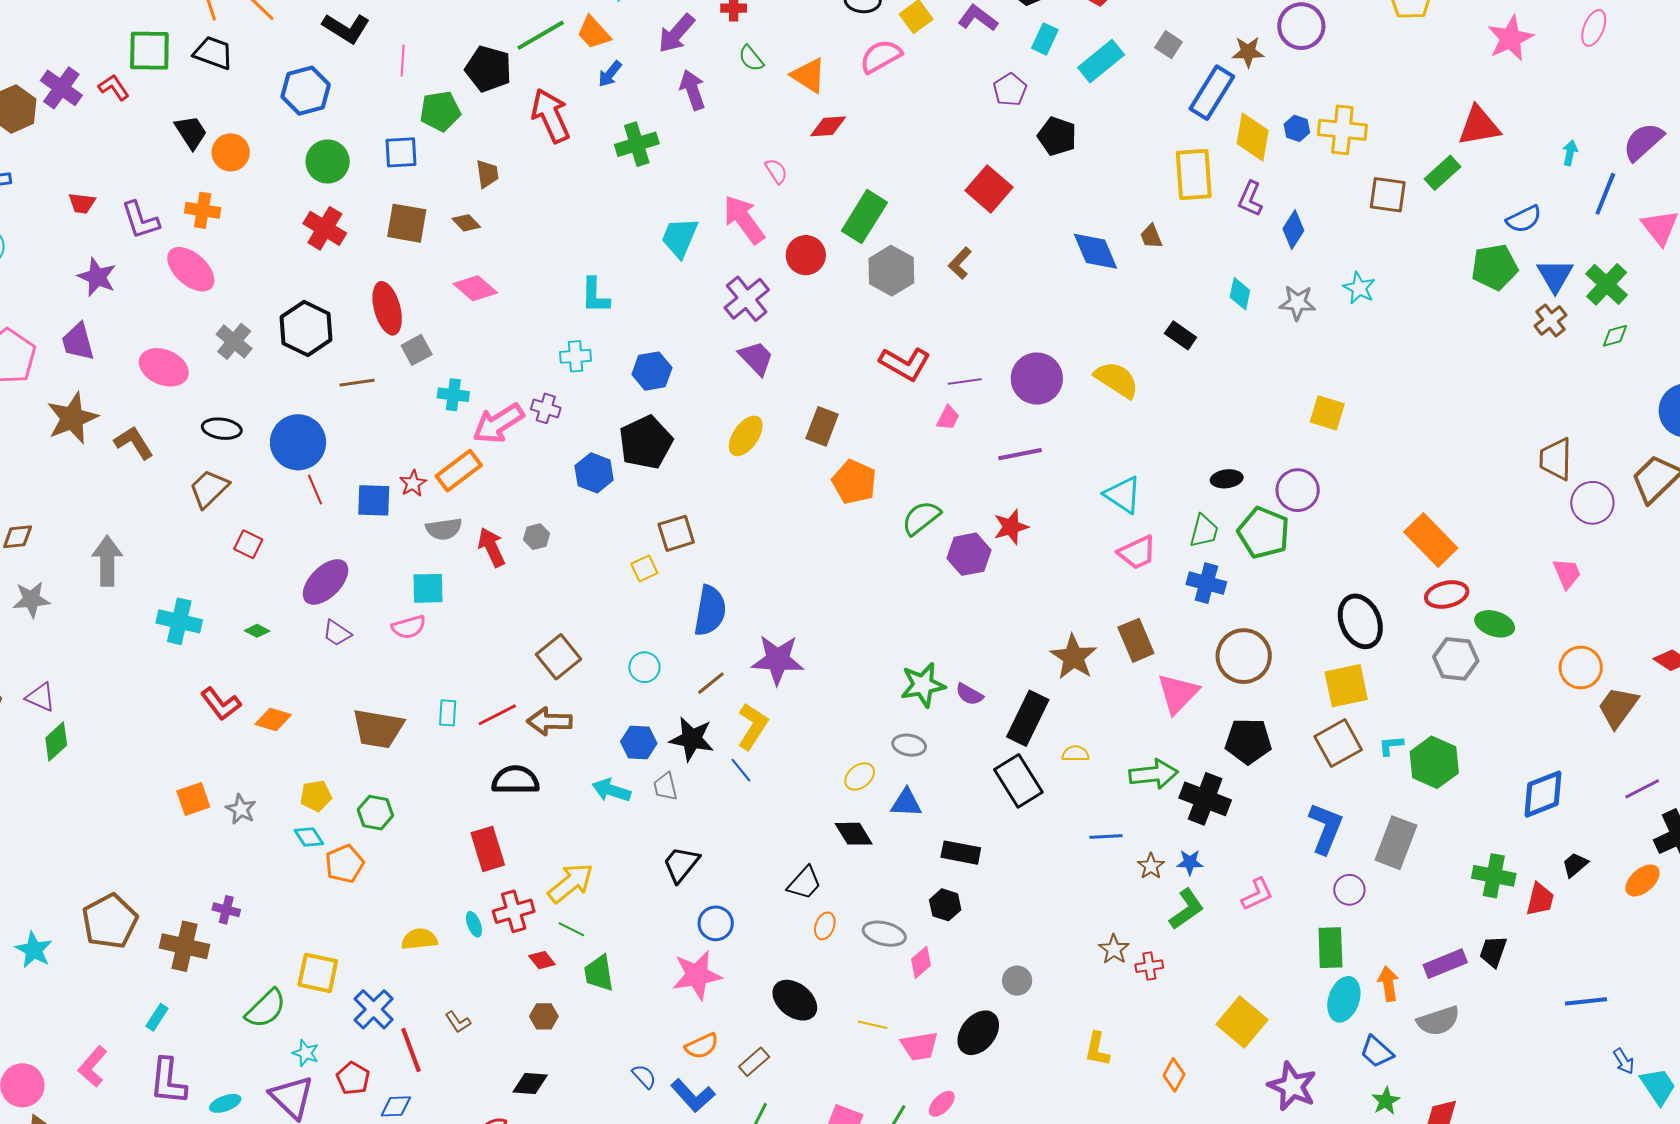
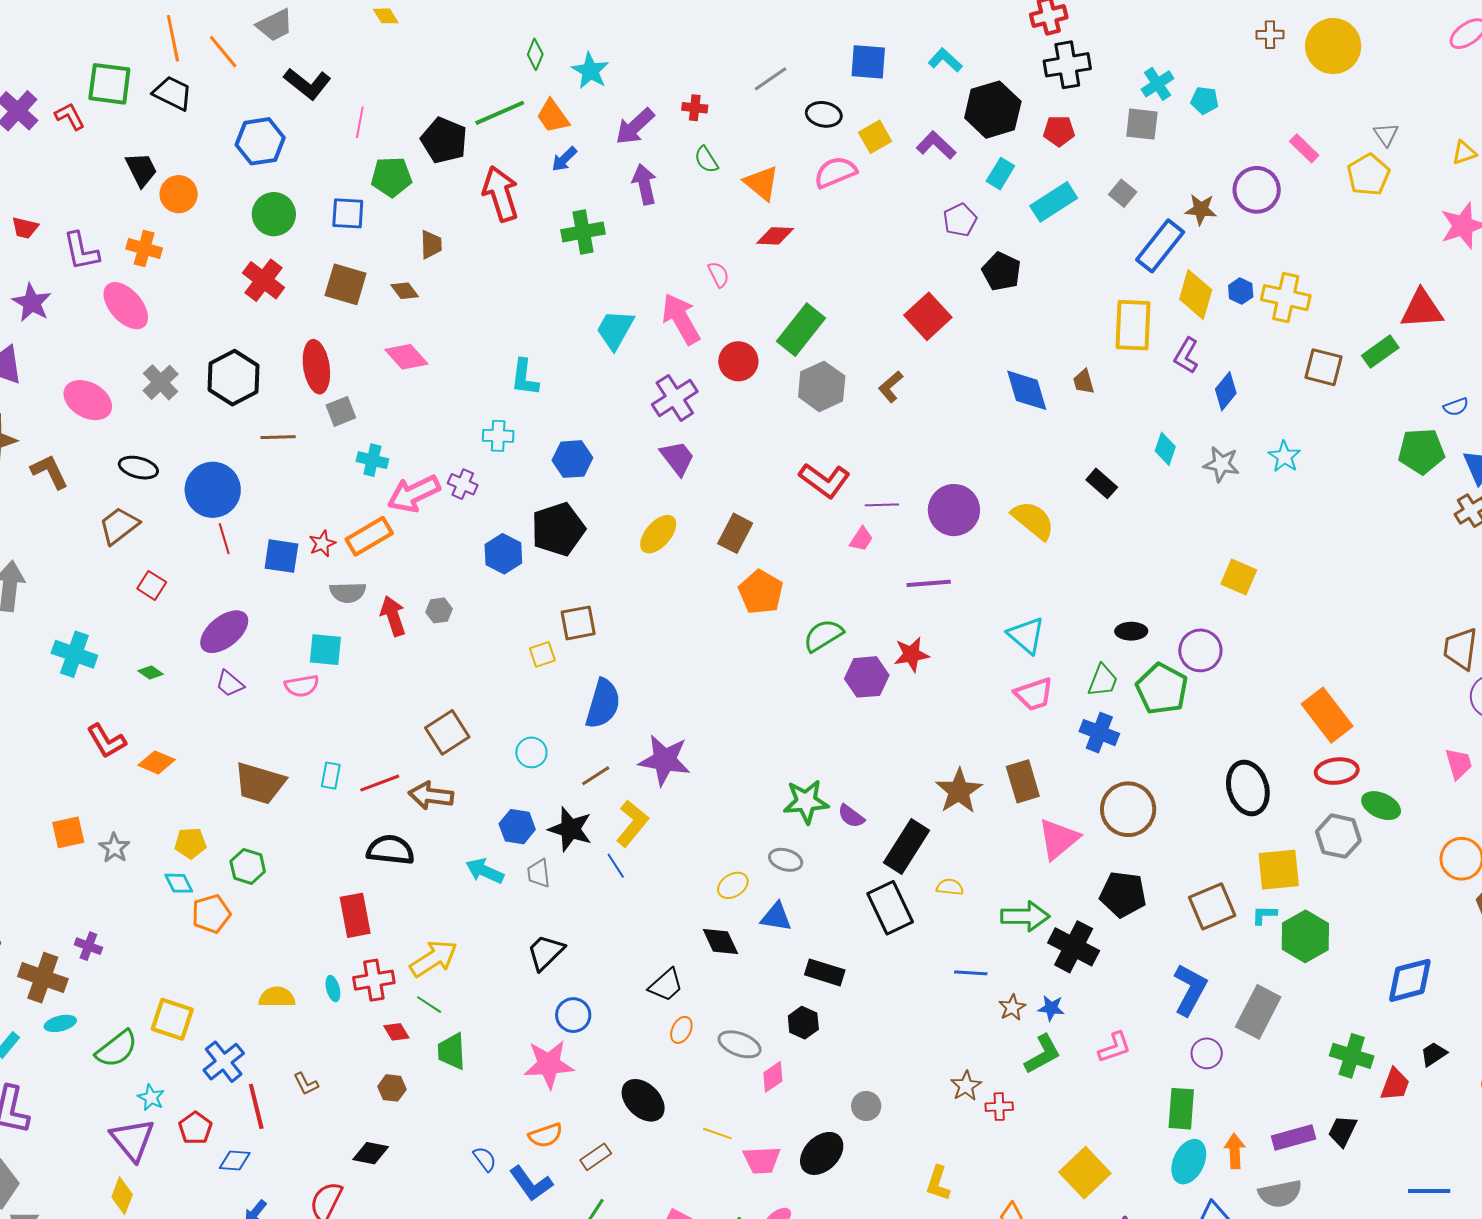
blue semicircle: (1524, 219) -> (1456, 407), size x0.7
yellow square: (1346, 686) -> (1279, 870), moved
cyan ellipse: (225, 1103) -> (60, 1023), moved

